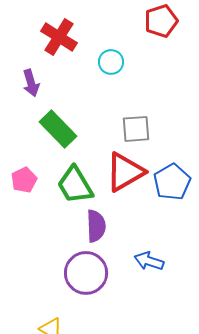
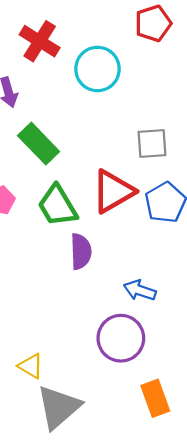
cyan circle: (111, 62) -> (97, 69), size x1.6
gray square: (136, 129) -> (152, 144), moved
purple circle: (86, 273) -> (121, 338), moved

